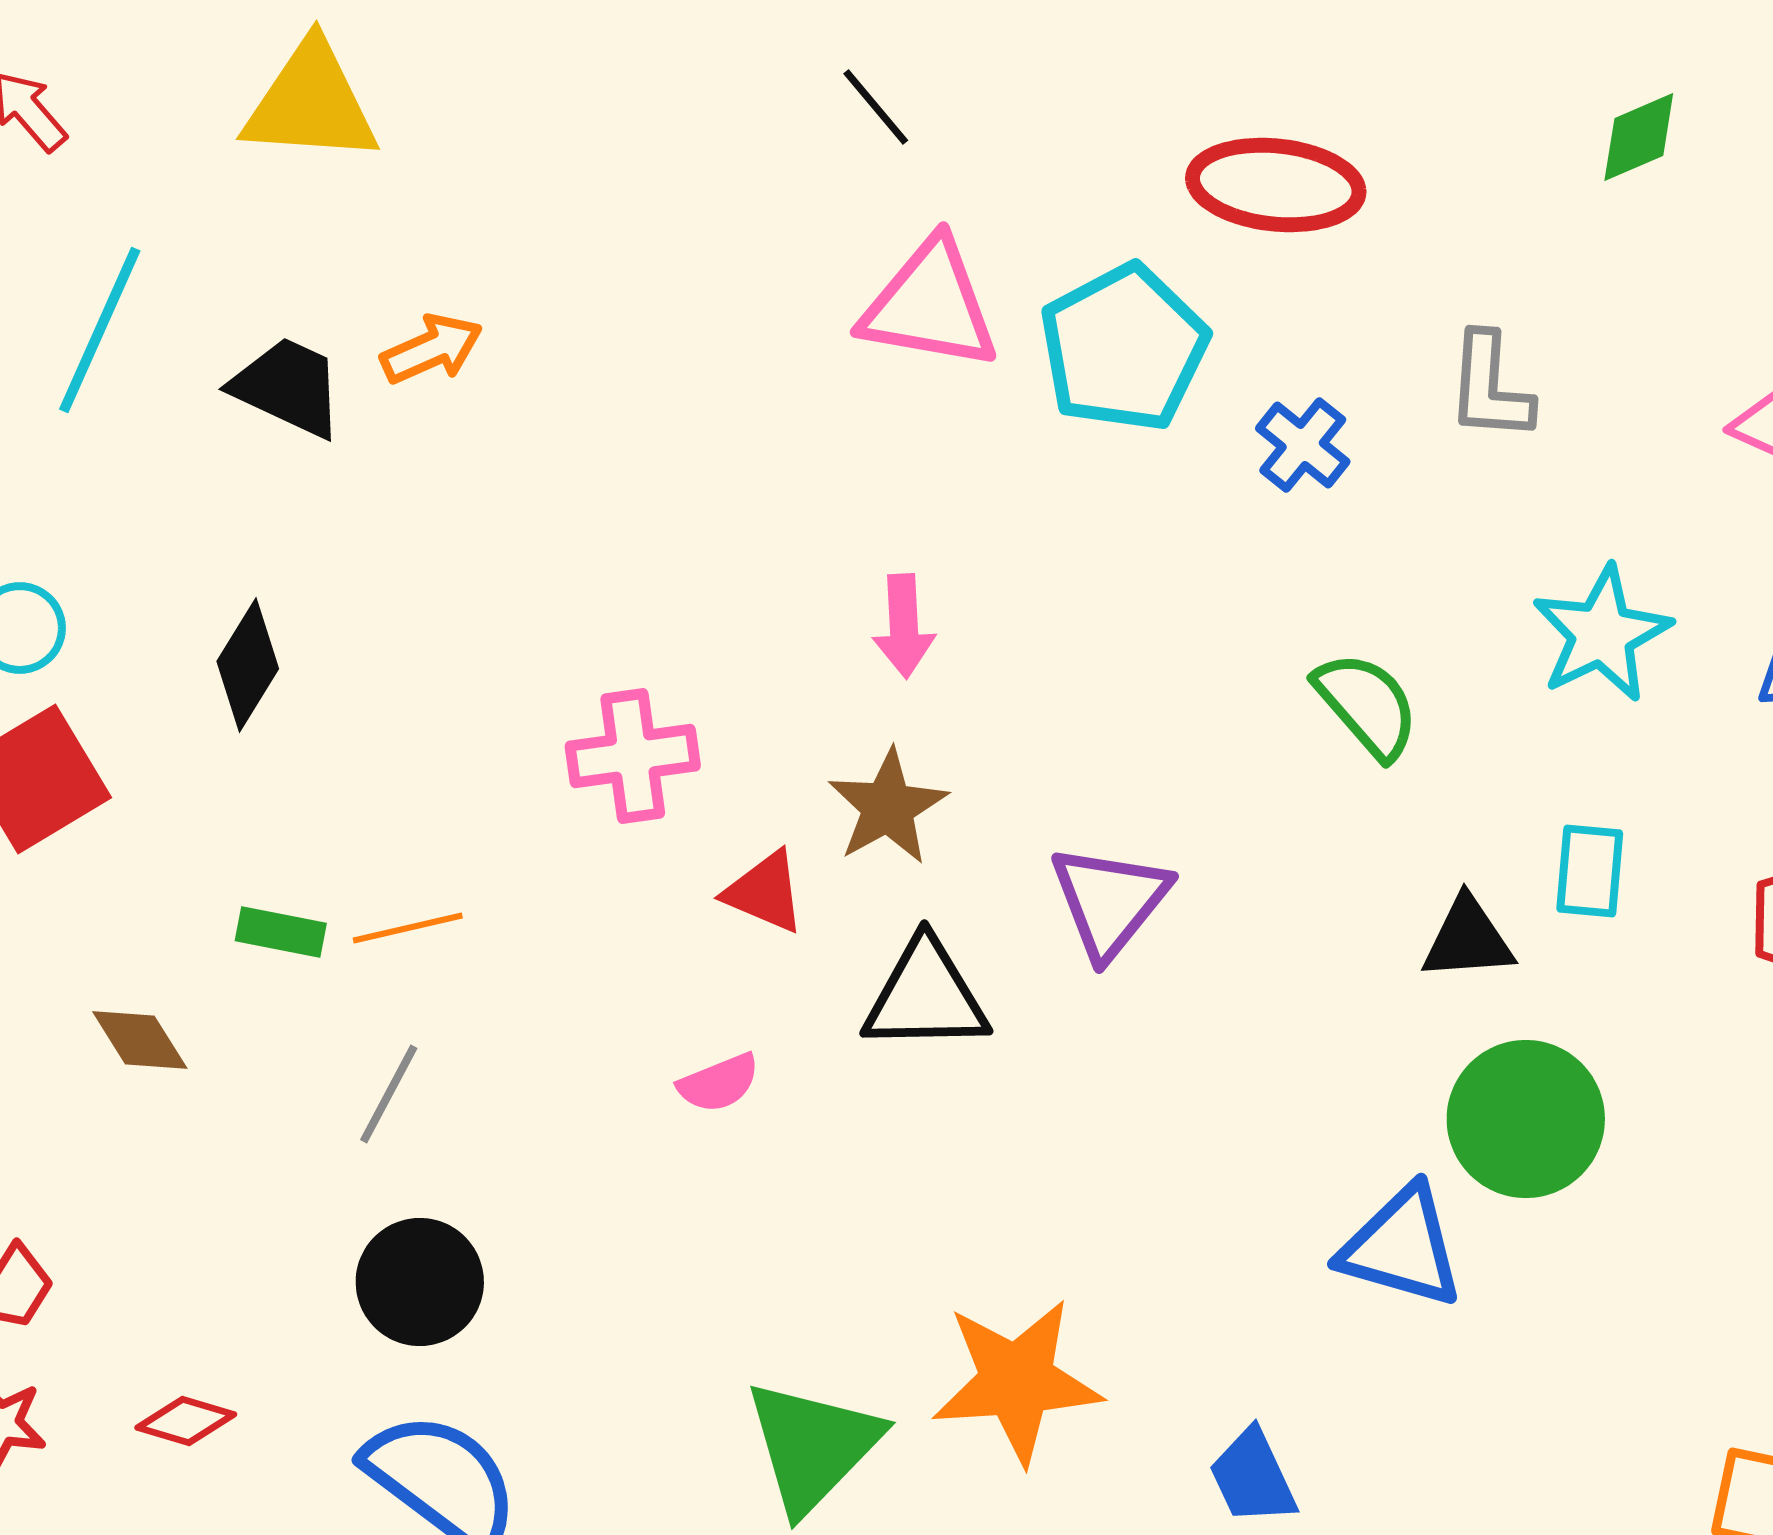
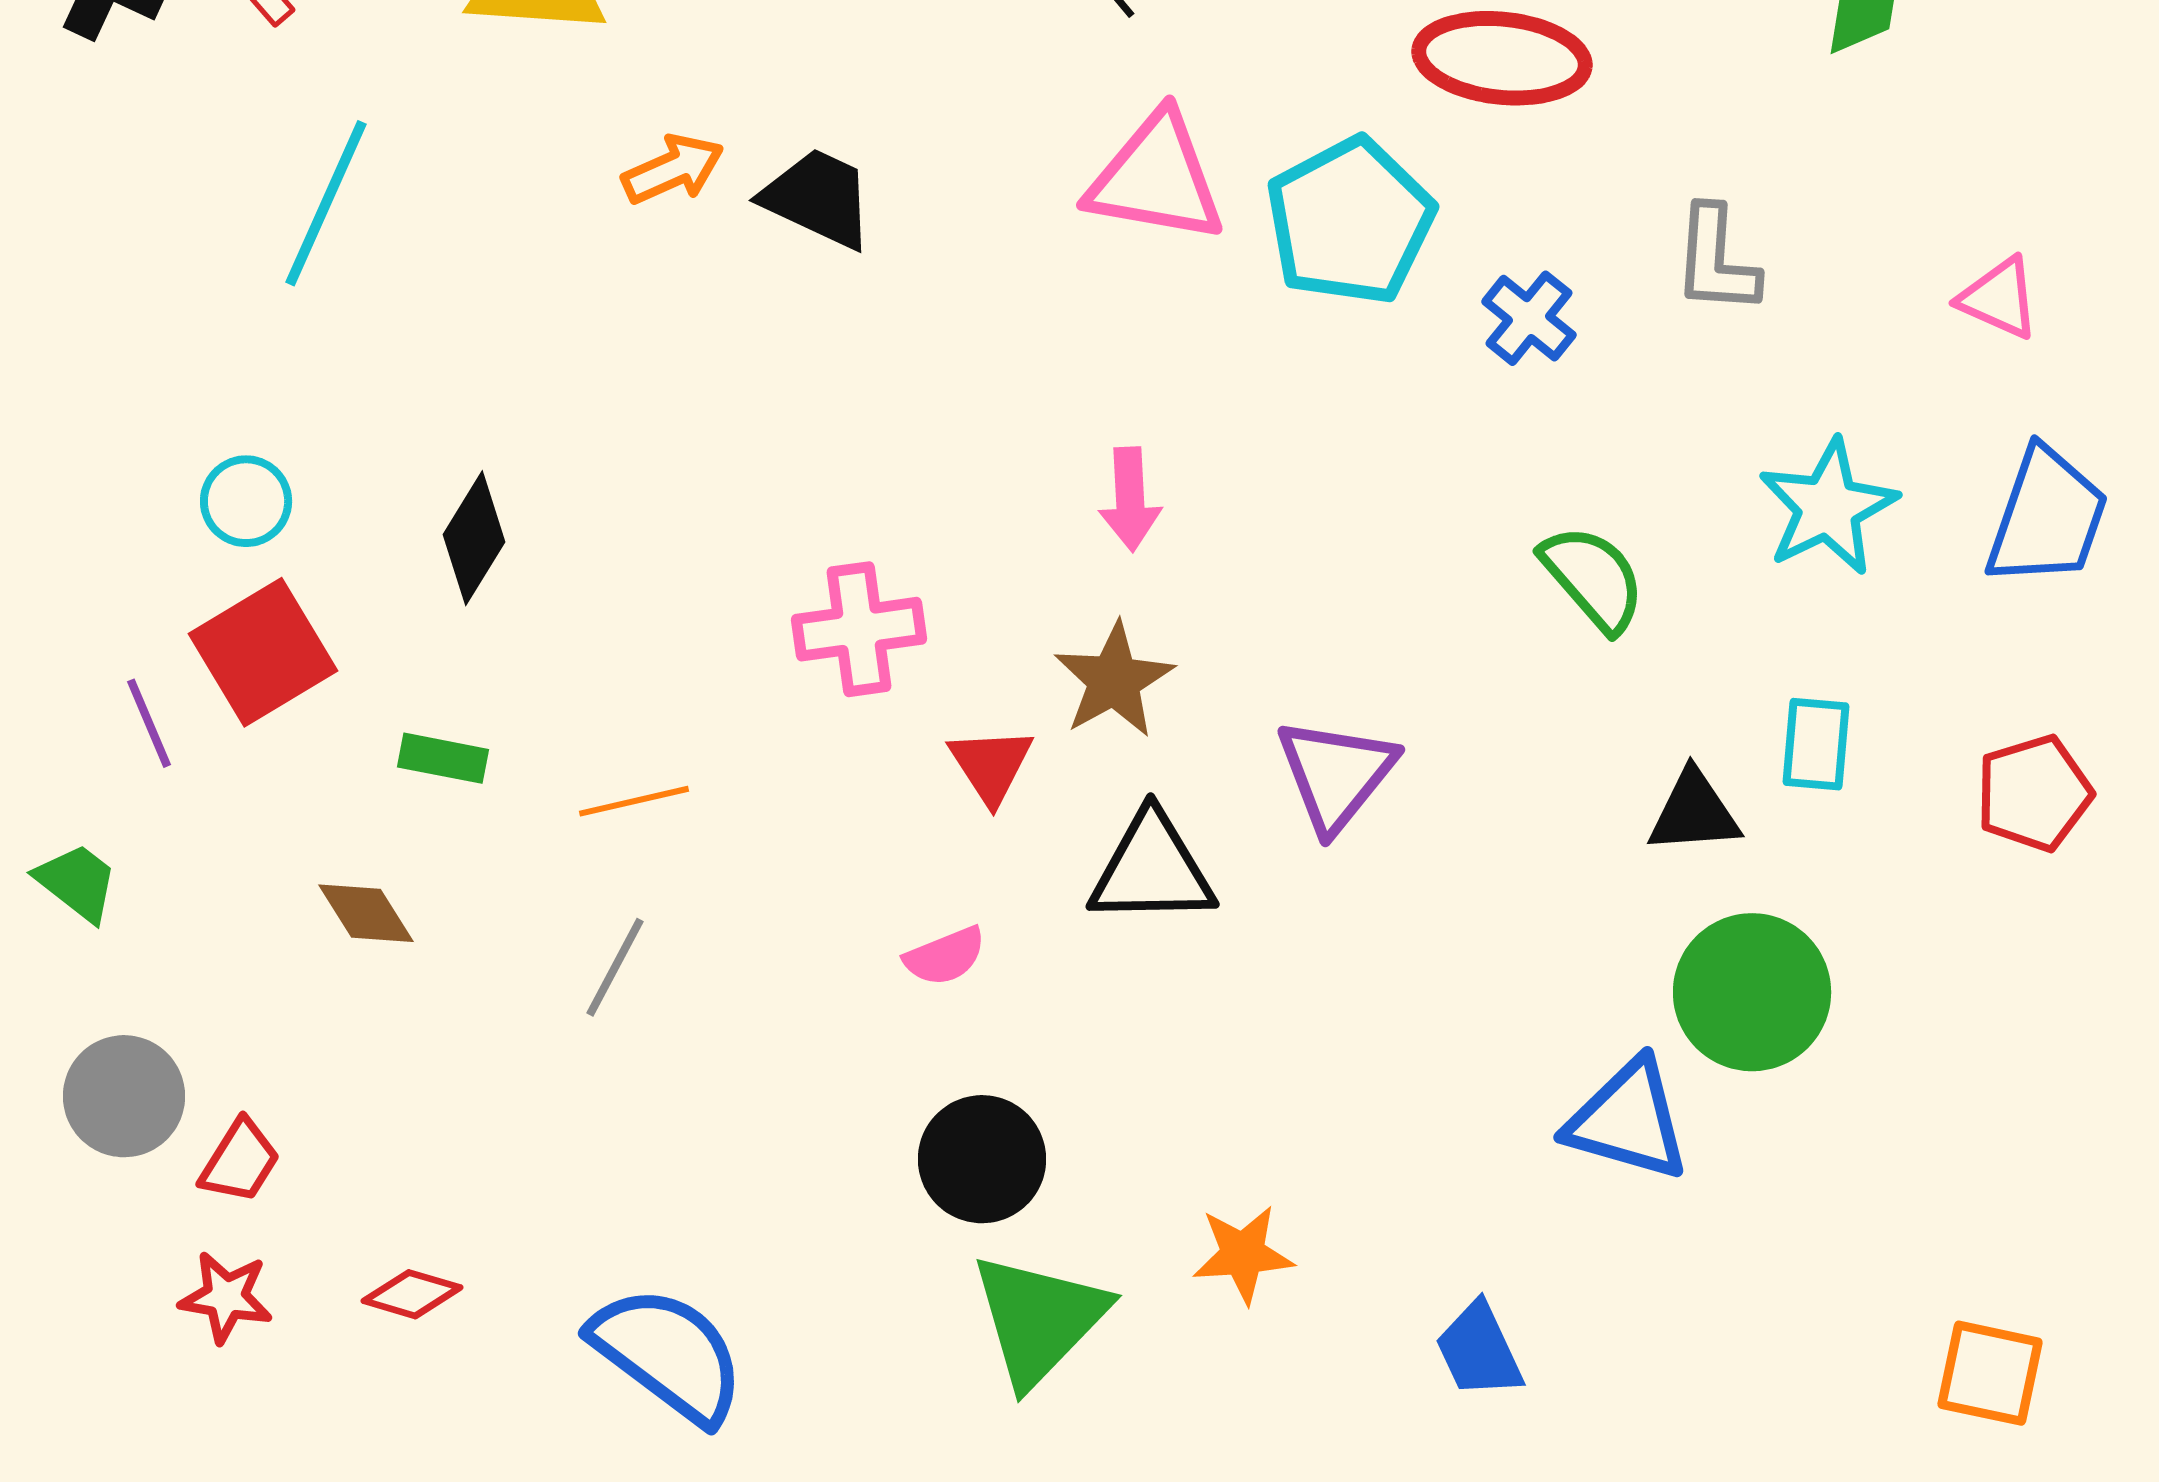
orange arrow: (432, 349) -> (673, 169), moved
black trapezoid: (288, 387) -> (818, 198), moved
red triangle: (765, 892) -> (991, 765), turned 34
green rectangle: (281, 932) -> (443, 758), moved
black circle: (420, 1282) -> (982, 1159), moved
orange star: (1017, 1381) -> (1243, 1254), size x0.6

